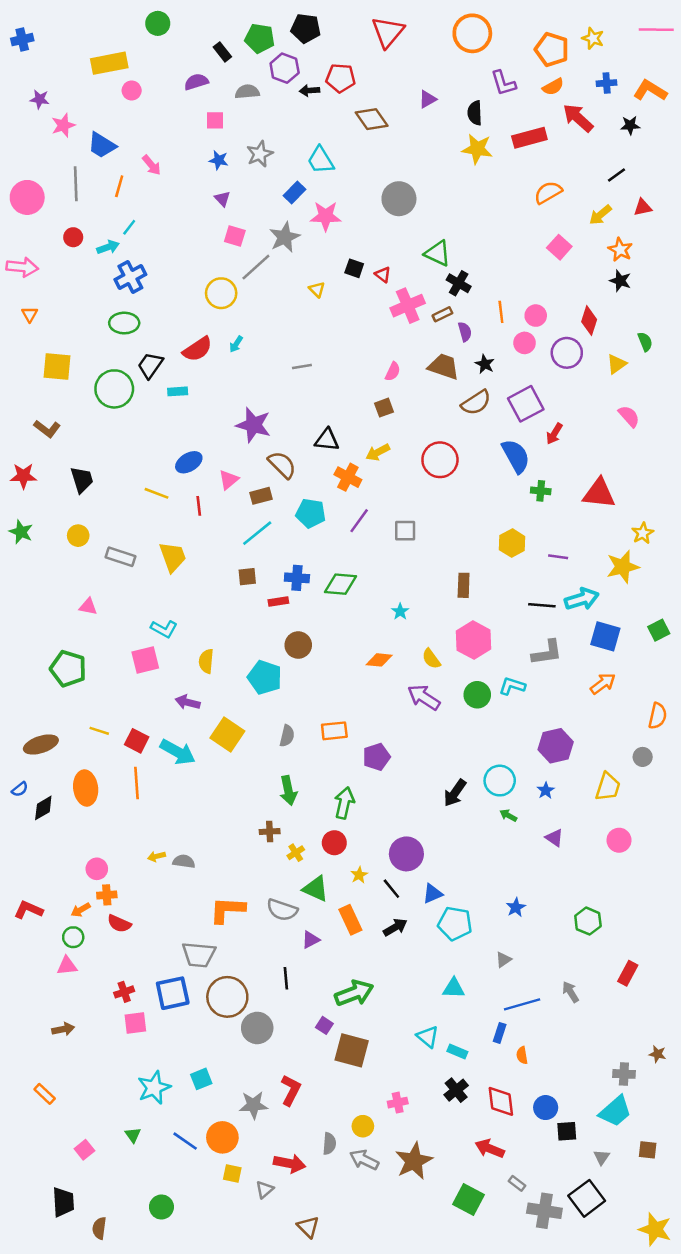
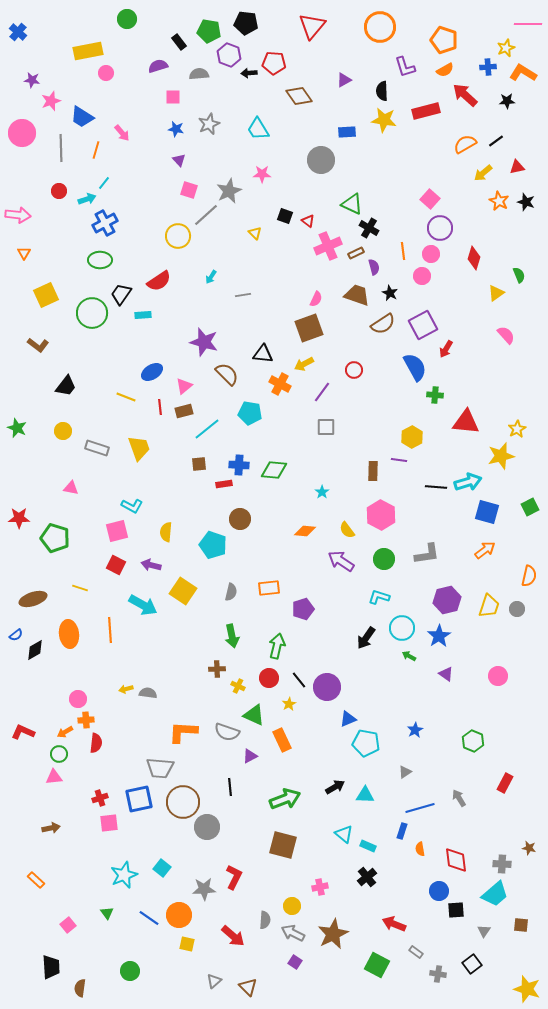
yellow star: (593, 38) -> (506, 48), moved, turned 30
blue cross: (22, 40) -> (18, 32), turned -36
blue rectangle: (294, 192) -> (347, 132), moved, turned 42
orange semicircle: (548, 192) -> (465, 144), moved
pink circle: (27, 197) -> (22, 133), moved
pink star: (326, 216) -> (262, 174), size x0.7
pink square: (559, 247) -> (430, 199), moved
black star: (620, 281) -> (526, 202), moved
cyan arrow: (236, 344) -> (211, 277), moved
purple circle: (567, 353) -> (440, 228), moved
yellow square: (57, 367) -> (46, 295), turned -30
brown square: (384, 408) -> (309, 328), size x1.8
red circle: (440, 460) -> (354, 370), size x0.6
red star: (23, 476) -> (19, 518), moved
black trapezoid: (82, 480) -> (66, 386), turned 55
red triangle: (599, 493) -> (466, 422), moved
brown rectangle: (261, 496) -> (184, 411), moved
purple line: (359, 521) -> (322, 392), moved
purple line: (558, 557) -> (399, 460), moved
gray L-shape: (547, 652) -> (427, 554), moved
cyan L-shape: (512, 686) -> (379, 597), moved
red square: (137, 741) -> (116, 565), moved
yellow trapezoid: (608, 787) -> (489, 606), moved
blue star: (546, 790) -> (439, 636), size x1.6
yellow cross: (296, 853) -> (238, 686), turned -32
black line: (391, 889) -> (299, 680), moved
red semicircle: (119, 924) -> (96, 743), turned -108
black arrow: (395, 927) -> (335, 787), moved
purple square: (324, 1025) -> (295, 962), moved
cyan square: (201, 1079) -> (162, 868), turned -30
red diamond: (501, 1101) -> (456, 860), moved
red arrow: (290, 1163) -> (233, 936), turned 30
gray triangle: (265, 1190) -> (214, 981), moved
black square: (587, 1198) -> (472, 964), size x0.7
gray cross: (544, 1211) -> (438, 974), size x0.6

